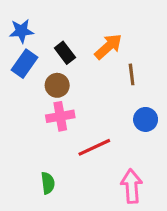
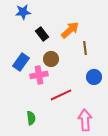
blue star: (21, 31) -> (23, 12), moved
blue rectangle: (25, 64) -> (21, 62), moved
brown circle: (57, 85) -> (51, 59), moved

